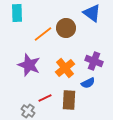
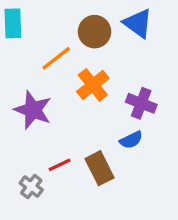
brown circle: (66, 28) -> (95, 32), moved
orange cross: (65, 68) -> (93, 85), moved
brown rectangle: (69, 100) -> (100, 168), turned -30

